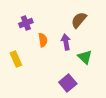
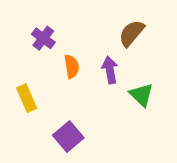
purple cross: (26, 23) -> (43, 38), turned -32
purple square: (68, 83) -> (68, 136), moved

